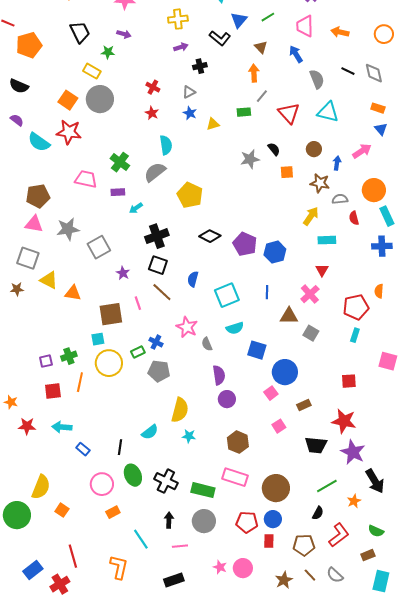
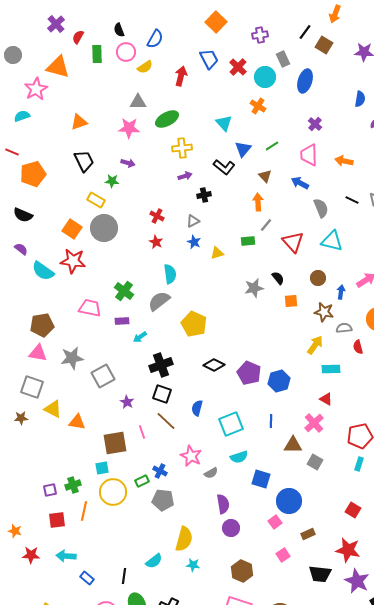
blue arrow: (296, 54) -> (300, 183), turned -30
red triangle: (322, 270) -> (326, 399), turned -32
gray semicircle: (207, 344) -> (211, 473), turned -96
red square: (349, 381) -> (353, 510), turned 35

